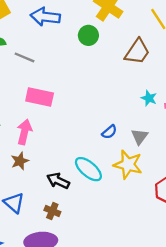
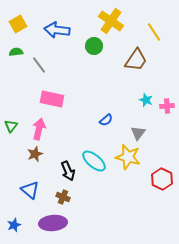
gray line: (24, 57) -> (39, 65), turned 30
blue semicircle: (109, 132) -> (106, 120), moved
black arrow: (58, 181) -> (68, 171), turned -138

